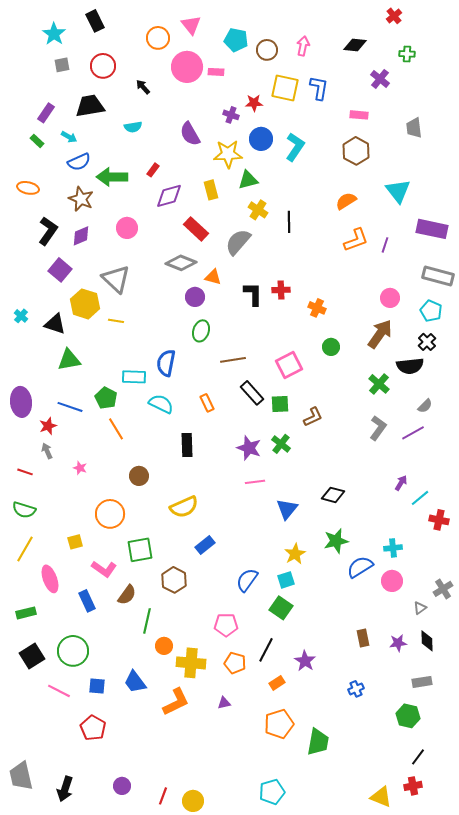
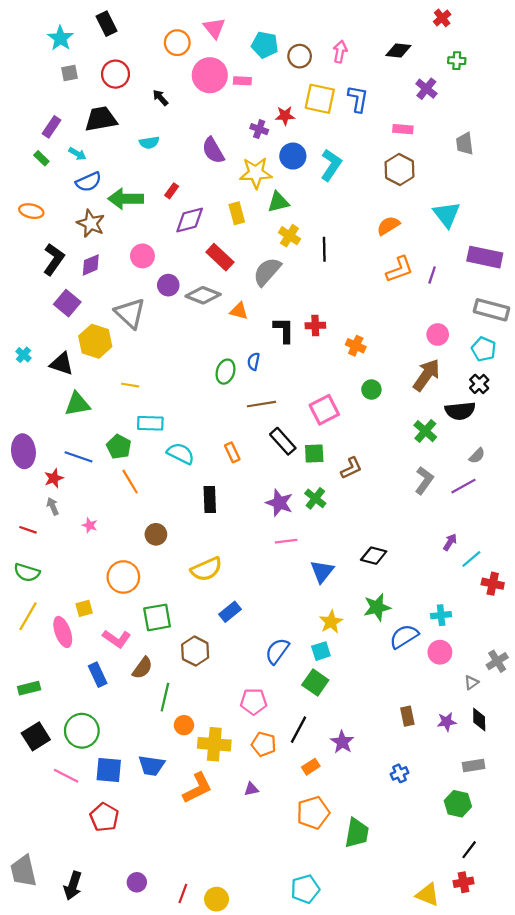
purple circle: (195, 297) -> (168, 285), moved
yellow line: (116, 321) -> (130, 385), moved
blue semicircle: (166, 363) -> (254, 361), moved, size x0.6
pink ellipse: (50, 579) -> (63, 632), moved
blue trapezoid: (135, 682) -> (151, 766), turned -45
blue square: (97, 686) -> (109, 770), size x1.4

